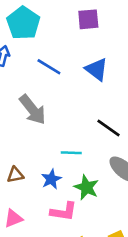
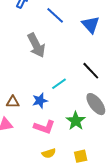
cyan line: (71, 153) -> (59, 84), turned -49
brown triangle: (15, 175) -> (13, 102), moved
green star: (86, 187) -> (76, 121), moved

